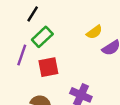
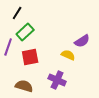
yellow semicircle: (94, 32) -> (68, 55), moved, turned -120

